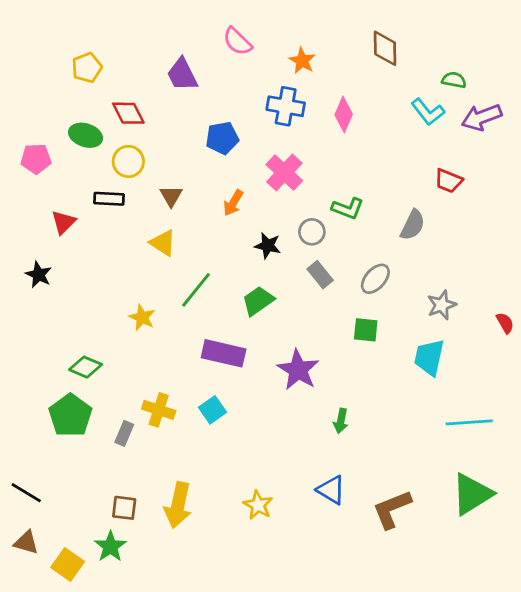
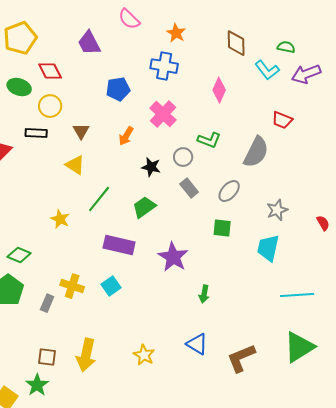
brown diamond: (385, 48) -> (236, 43), moved
yellow pentagon: (87, 68) -> (20, 38), size x1.5
pink diamond: (344, 115) -> (219, 90), moved
gray semicircle: (413, 225) -> (256, 152), size x1.4

